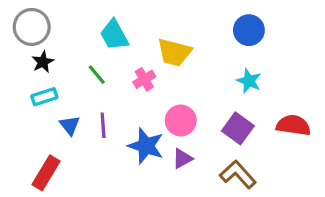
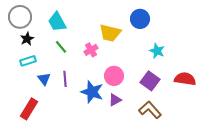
blue circle: (249, 30) -> (140, 19), moved
cyan trapezoid: (114, 35) -> (57, 22), moved

